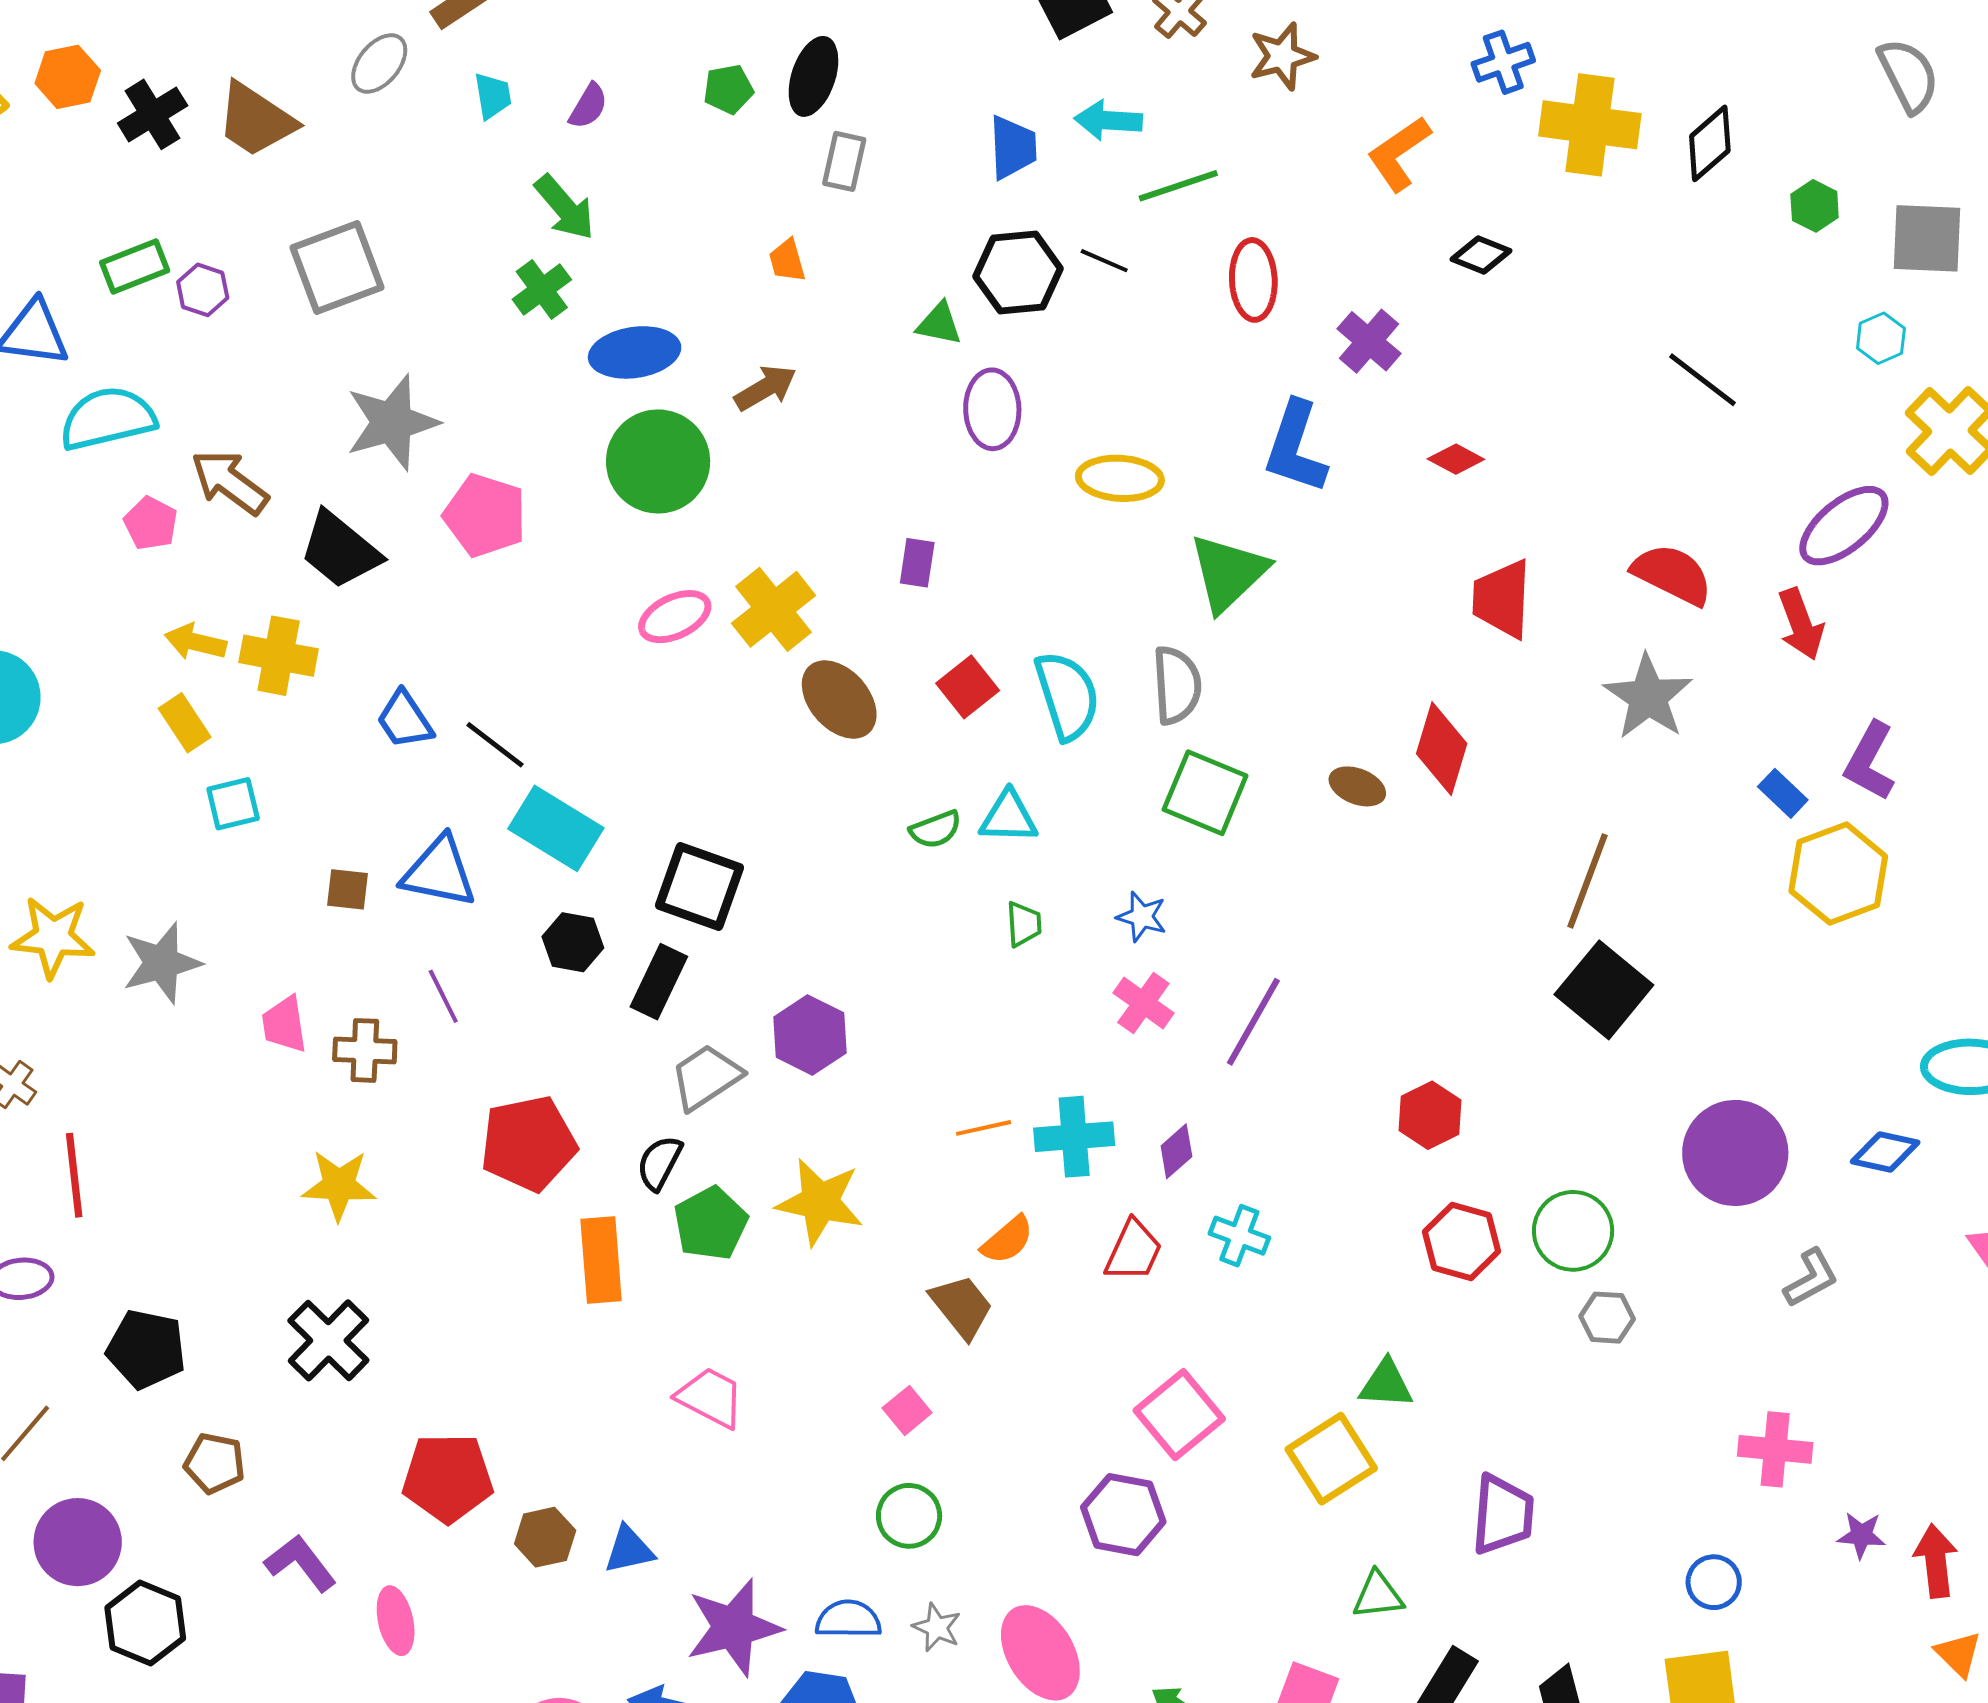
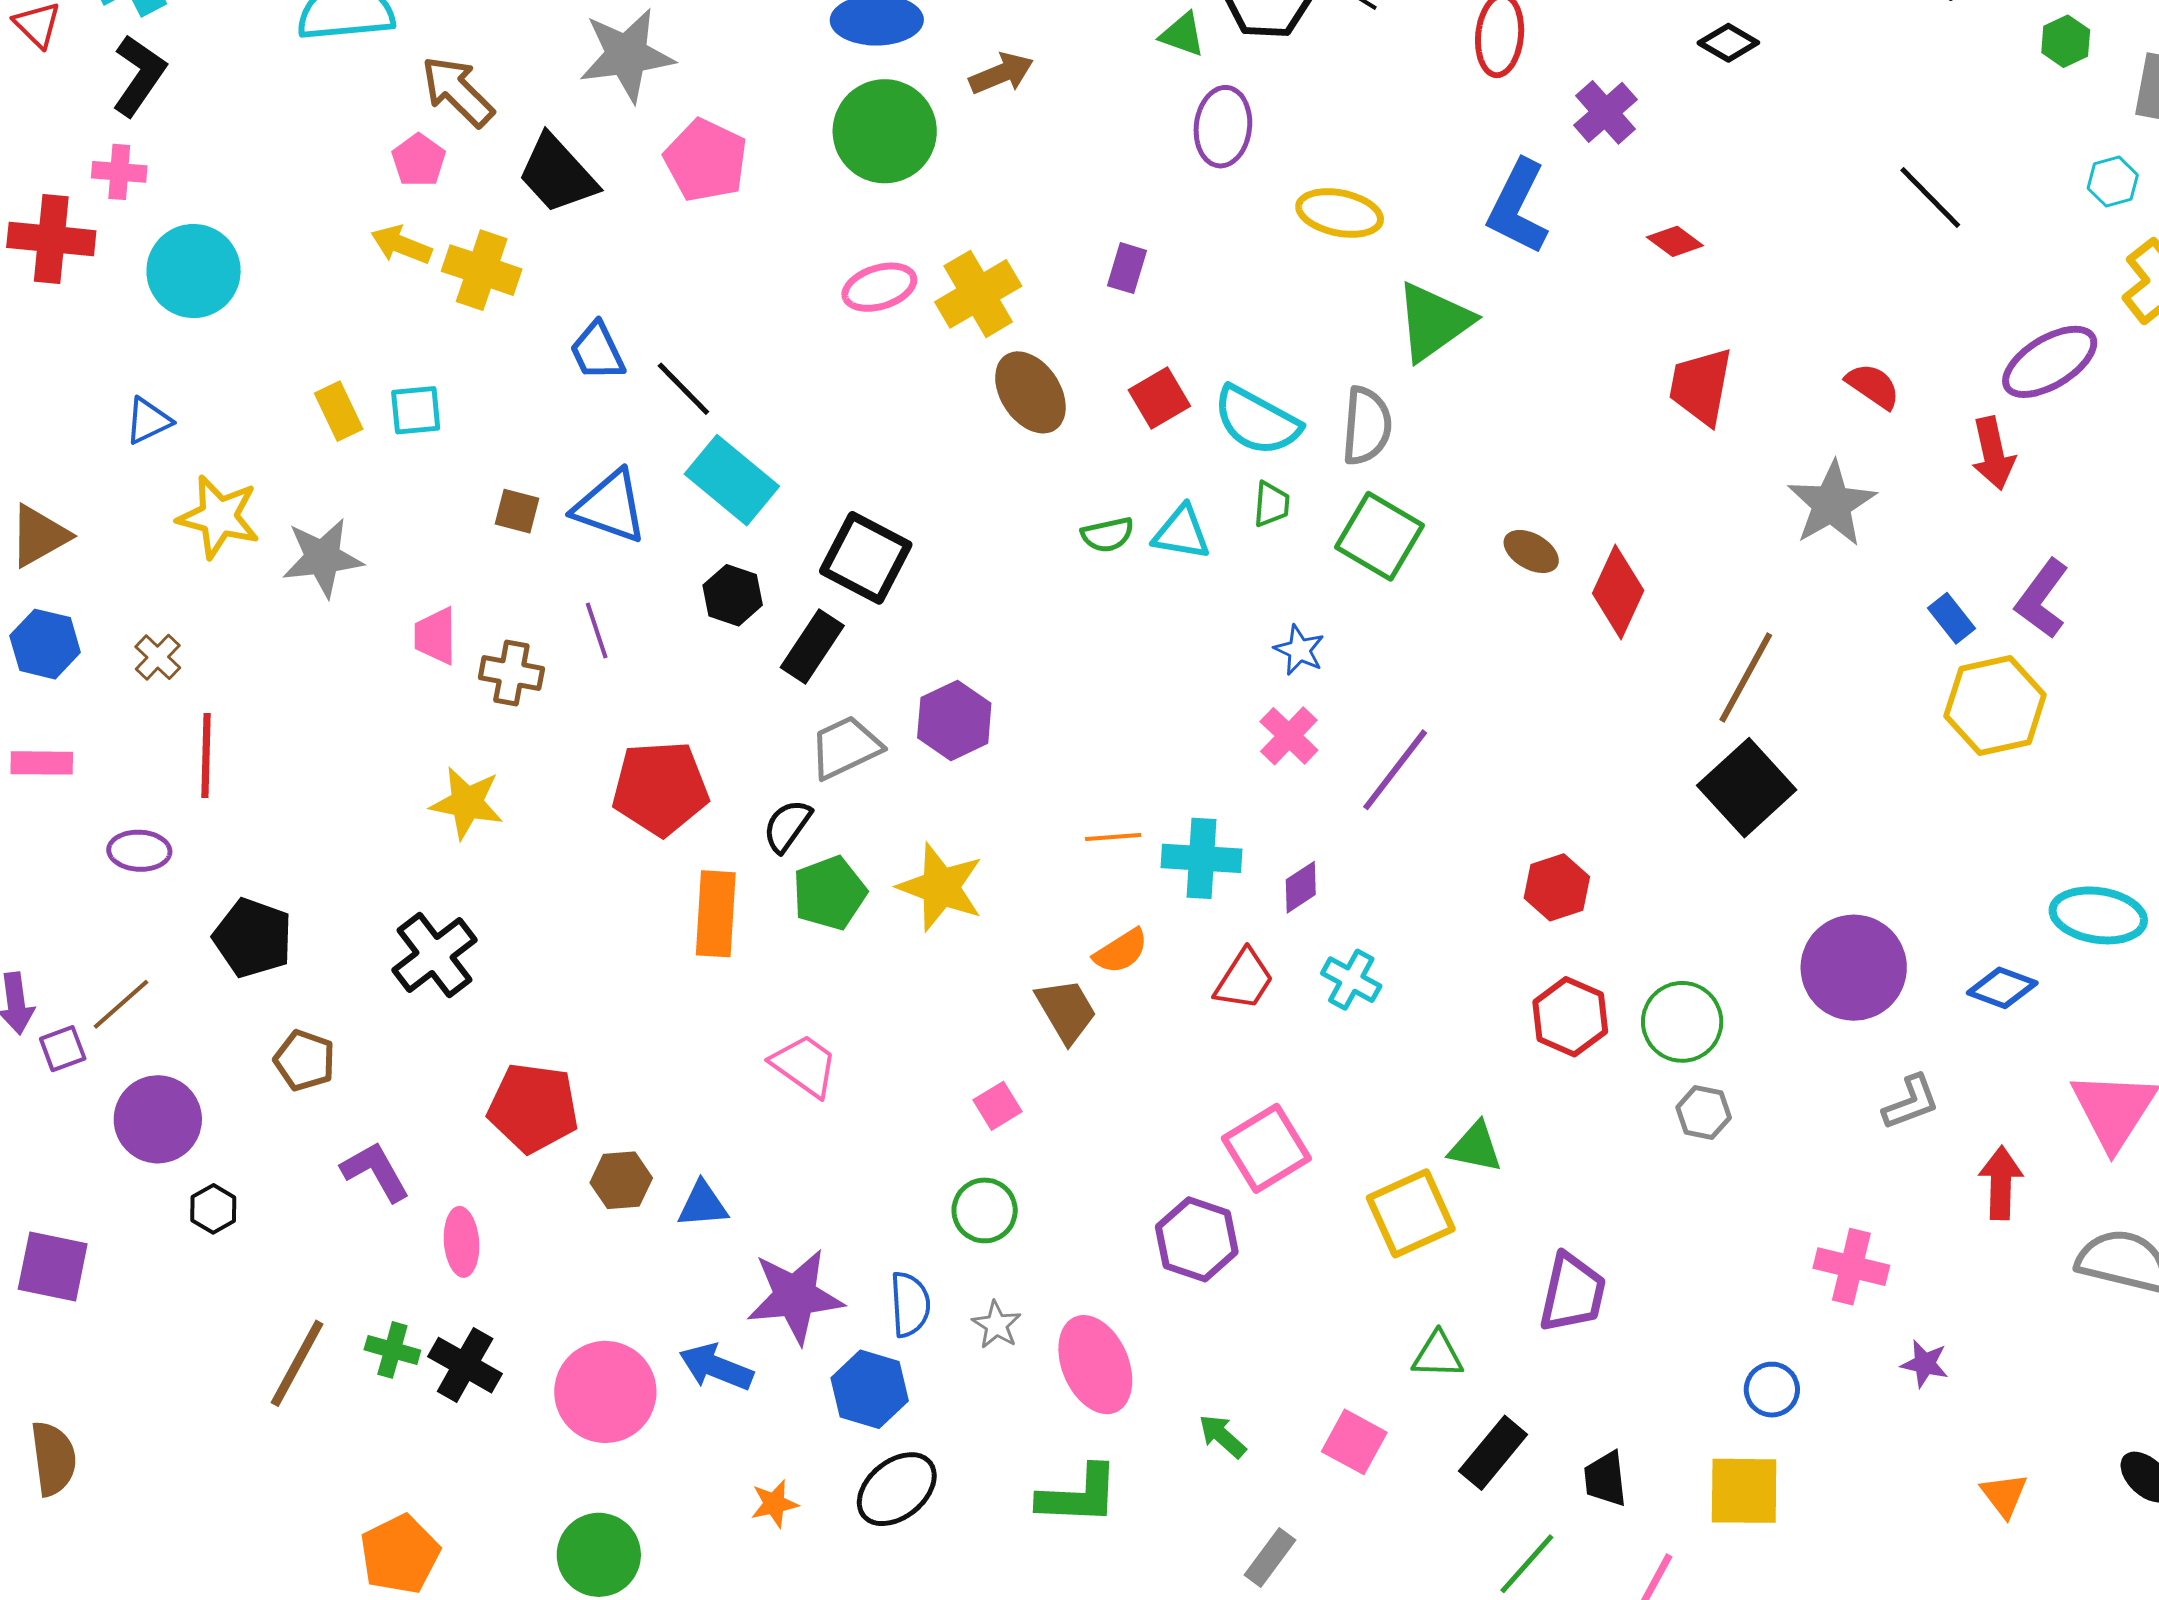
pink pentagon: (151, 523) -> (419, 160), moved
red semicircle: (1672, 574) -> (1873, 386), size x0.7
cyan semicircle: (1067, 696) -> (1257, 421), turned 128
yellow rectangle: (185, 723) -> (339, 411), moved
red diamond: (1442, 749) -> (1618, 592), moved
green trapezoid: (1024, 924) -> (1271, 504), moved
red arrow: (1936, 1561) -> (2001, 1183), moved
blue semicircle: (848, 1619) -> (910, 1304), turned 78
black hexagon: (145, 1623) -> (213, 1209), size x0.6

